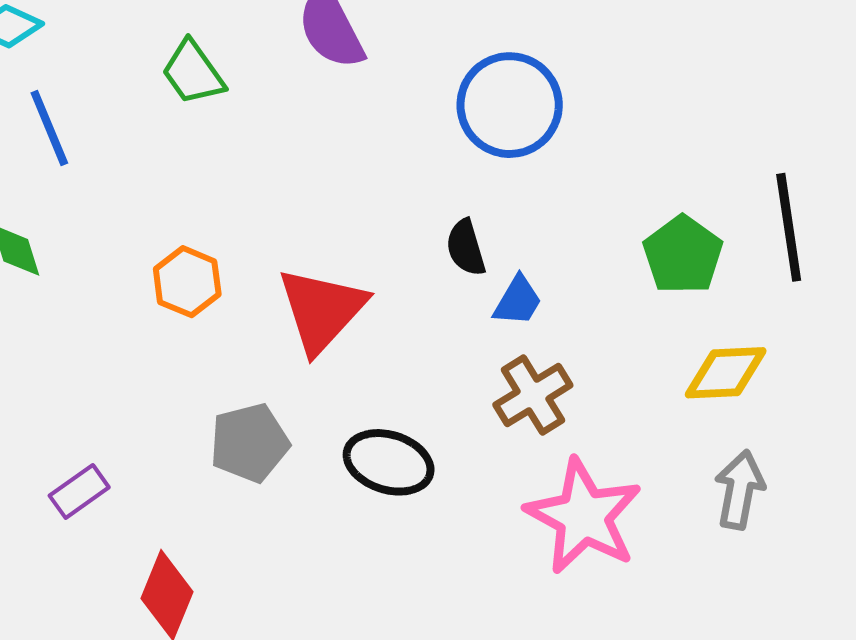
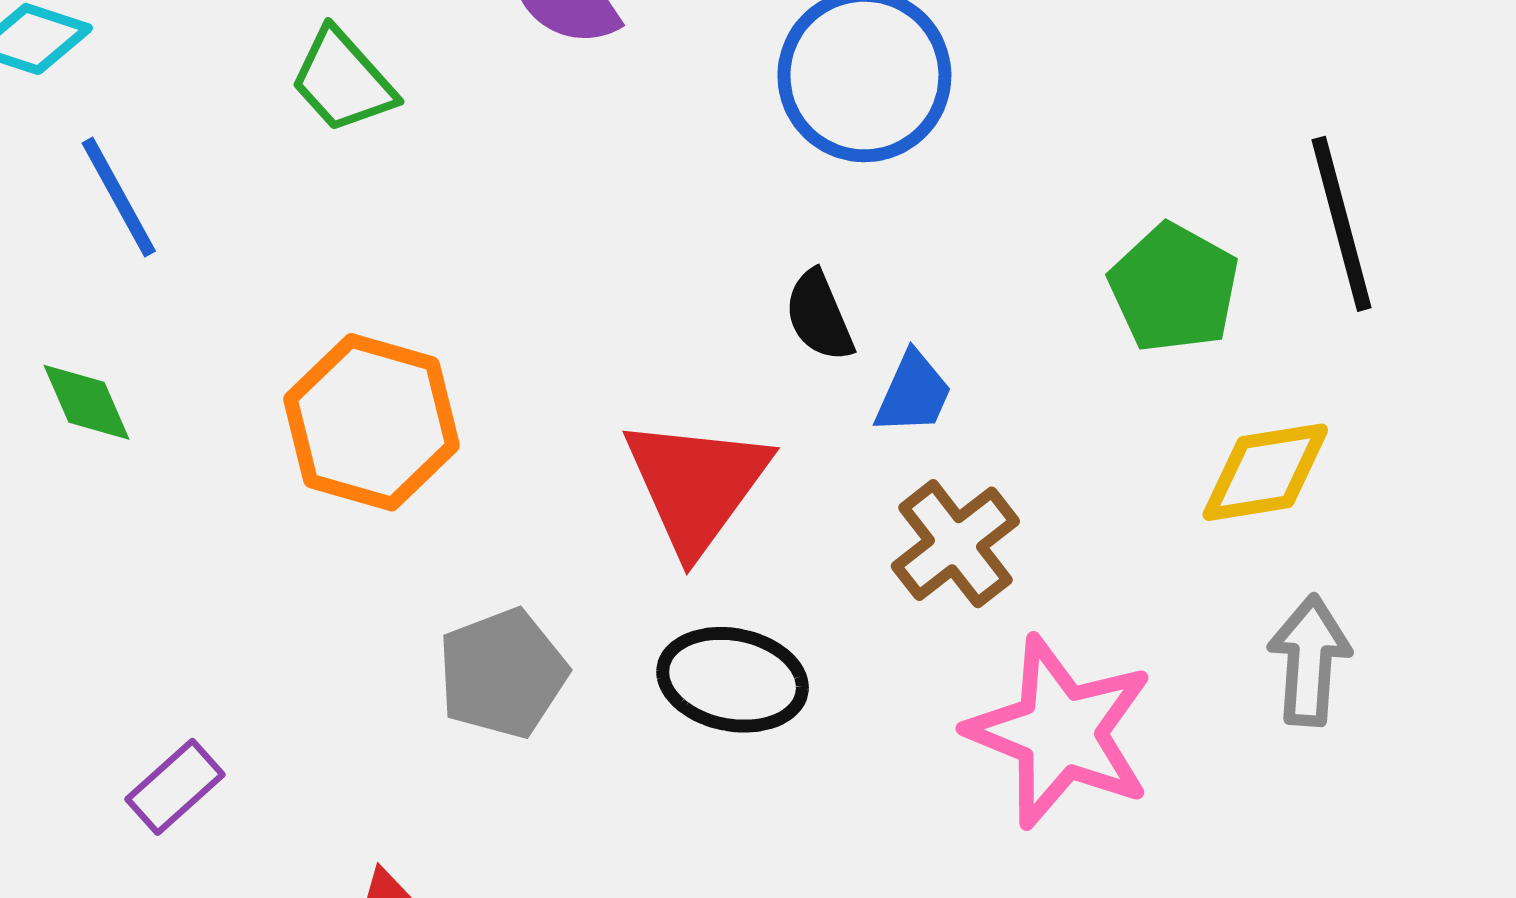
orange hexagon: (187, 282) -> (372, 422), size x1.5
red triangle: (322, 310) -> (696, 485), moved
purple rectangle: (79, 491) -> (175, 787), moved

